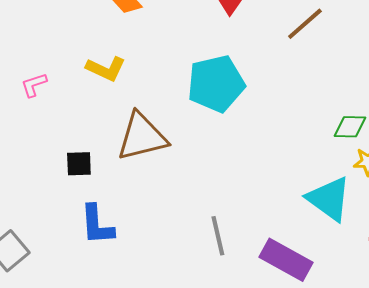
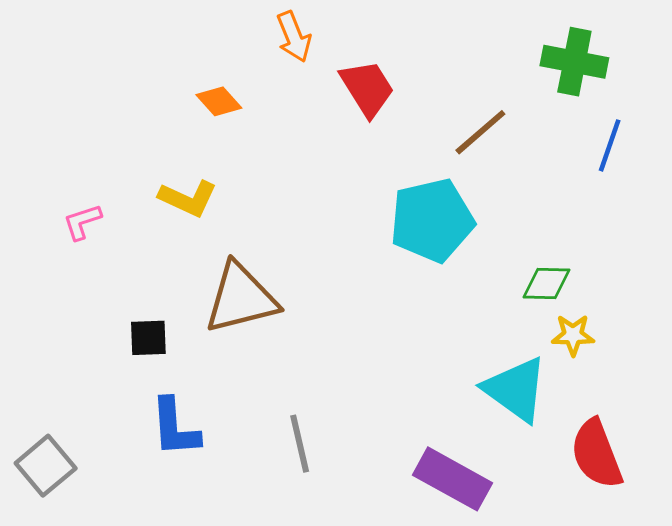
cyan pentagon: (216, 84) -> (432, 220), moved
gray line: (218, 236) -> (300, 444), moved

